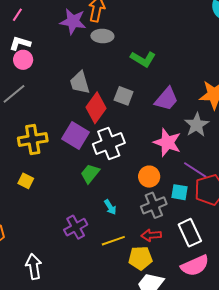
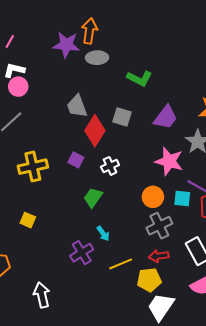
purple square: (75, 136) -> (76, 160), size x0.6
white cross: (109, 144) -> (110, 166), size x0.6
yellow square: (26, 181) -> (28, 220), moved
cyan square: (180, 192) -> (182, 199), moved
cyan arrow: (110, 207) -> (103, 234), moved

